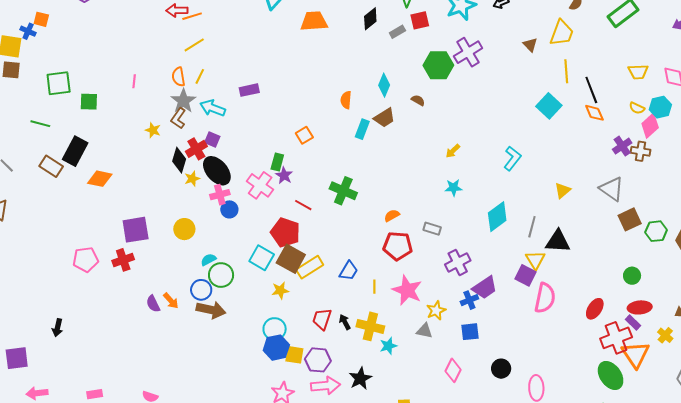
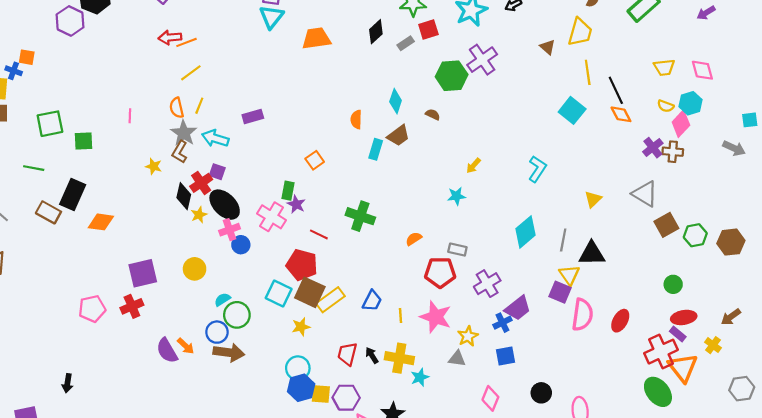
cyan star: (453, 188) -> (456, 196), moved
red pentagon: (398, 246) -> (440, 272), moved
purple semicircle: (153, 304) -> (167, 351), size x1.4
red ellipse: (595, 309) -> (620, 321), moved

